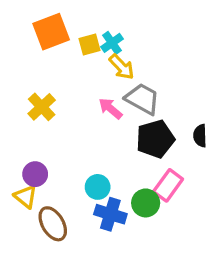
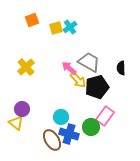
orange square: (51, 32) -> (32, 20), size x0.6
yellow arrow: (122, 67) -> (78, 80), moved
black semicircle: (200, 136) -> (121, 68), moved
brown ellipse: (53, 224) -> (52, 140), moved

